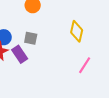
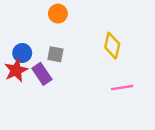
pink line: (85, 65) -> (122, 88), turned 48

